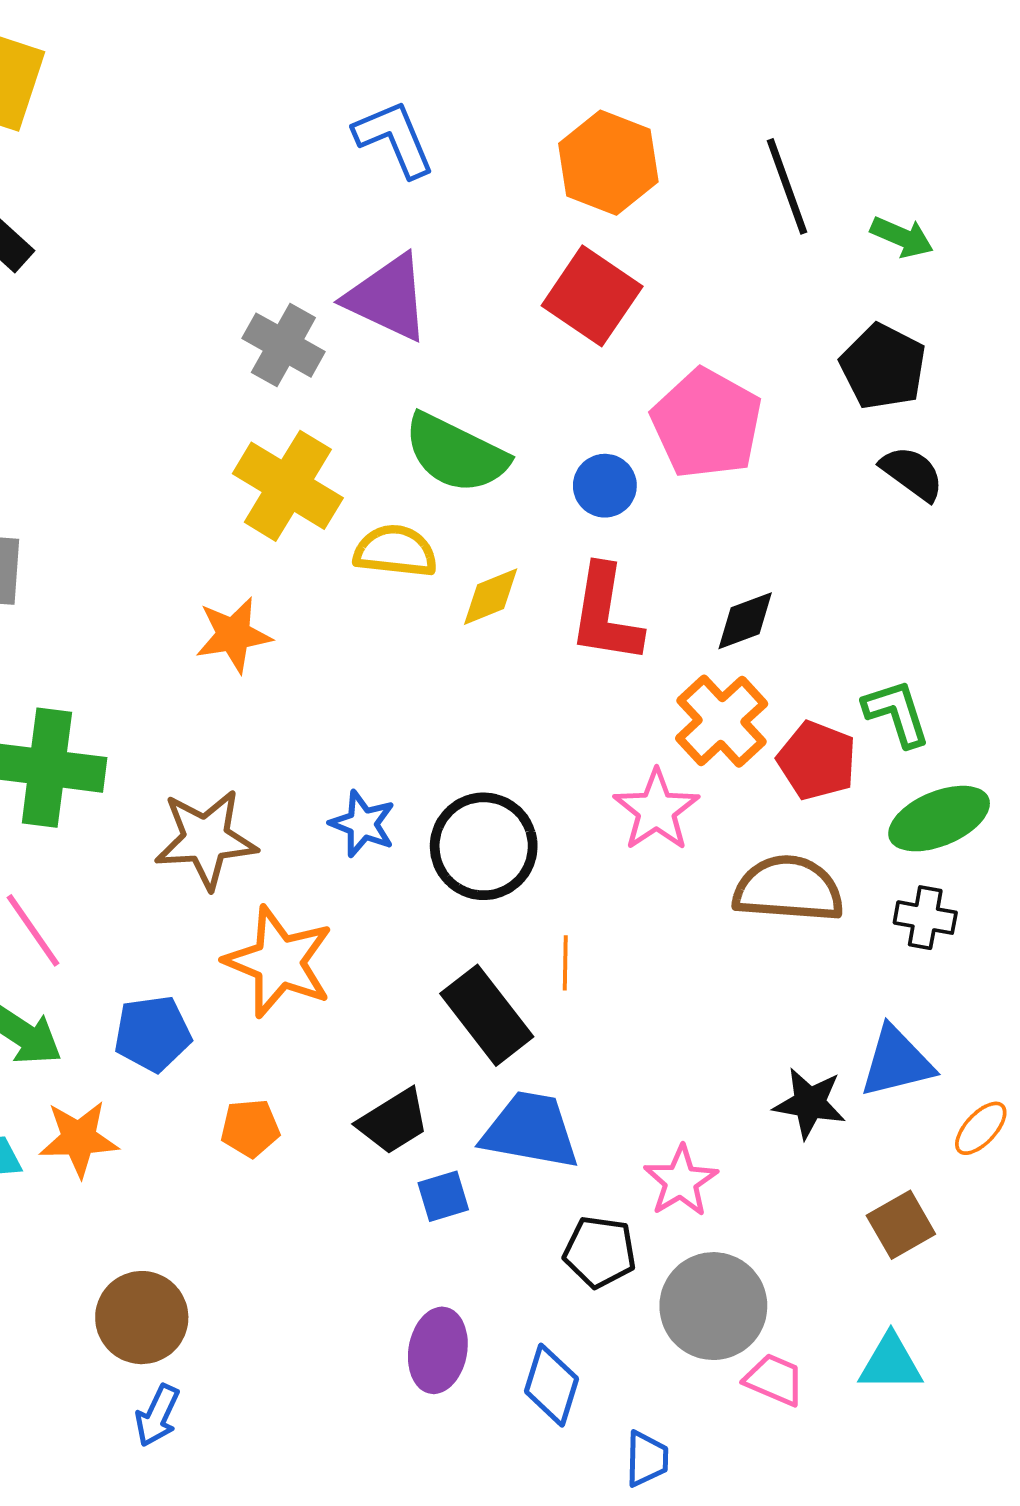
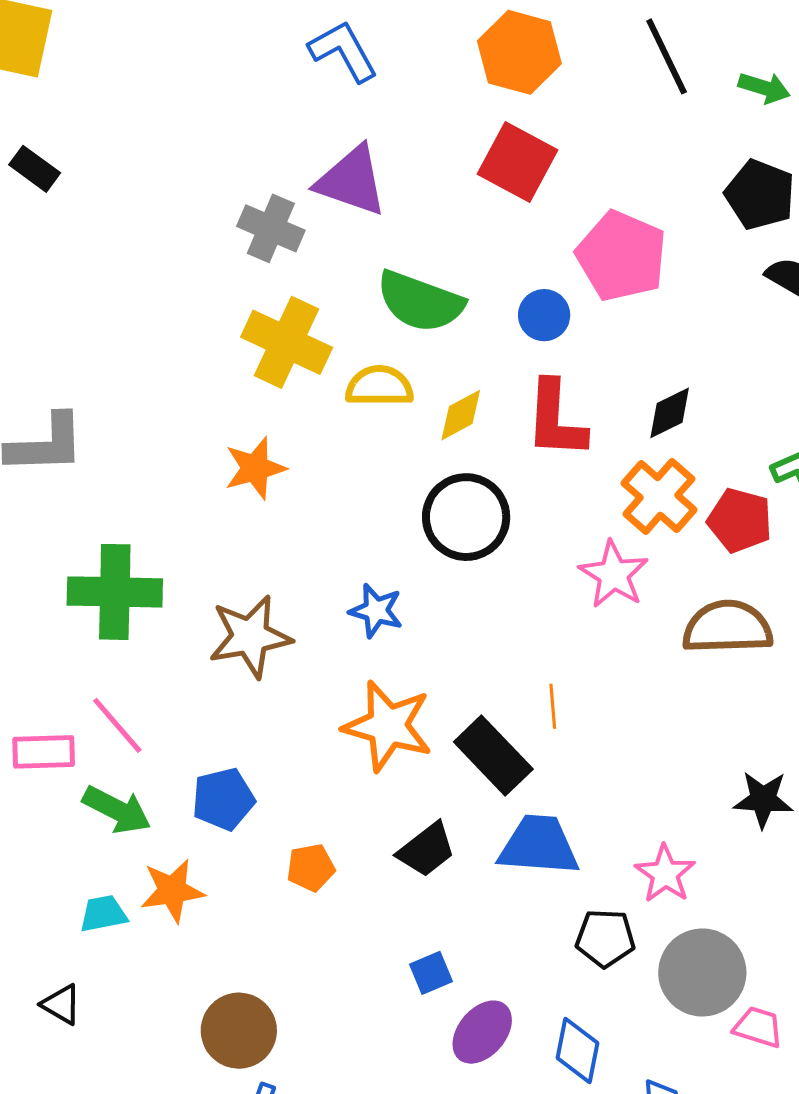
black circle: (484, 846) -> (466, 517), moved
orange star: (279, 962) -> (388, 726), moved
blue square: (443, 1196) -> (431, 973), moved
purple ellipse: (438, 1350) -> (482, 1032), turned 36

